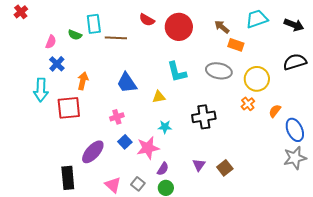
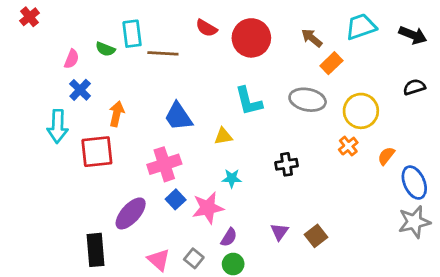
orange rectangle: (236, 45) -> (331, 63), turned -63
black semicircle: (295, 62) -> (414, 87), size x0.7
pink cross: (117, 117) -> (164, 164), size x1.6
black cross: (204, 117) -> (286, 164), size x0.7

